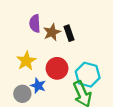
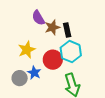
purple semicircle: (35, 23) -> (38, 18), turned -35
cyan hexagon: (88, 75) -> (71, 52), moved

